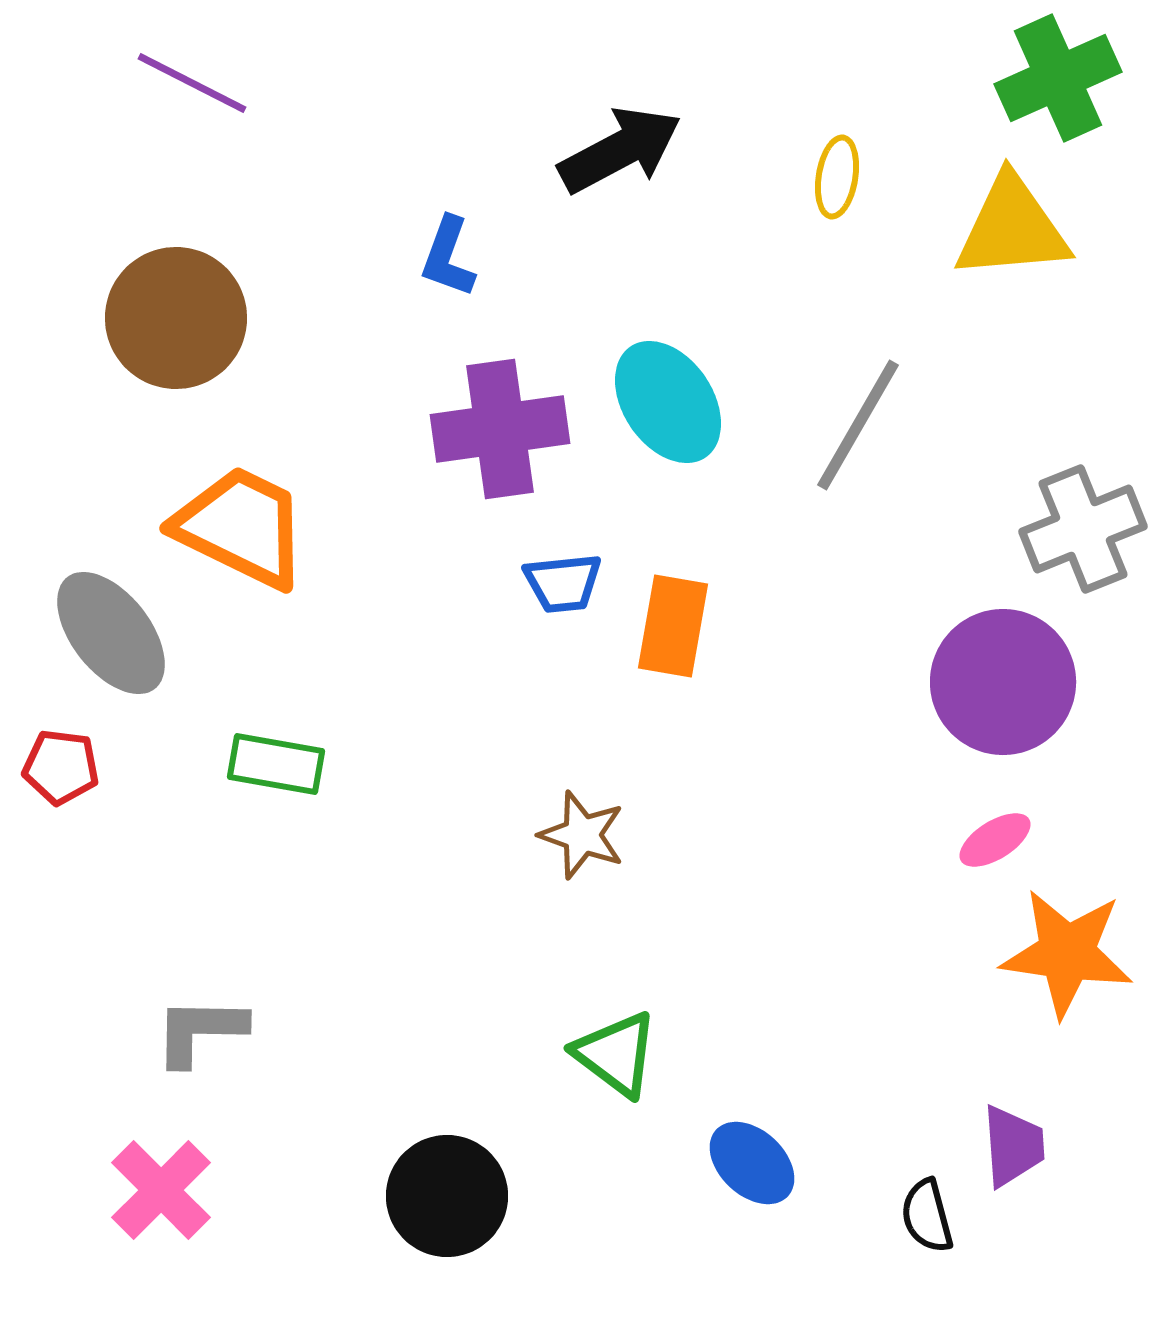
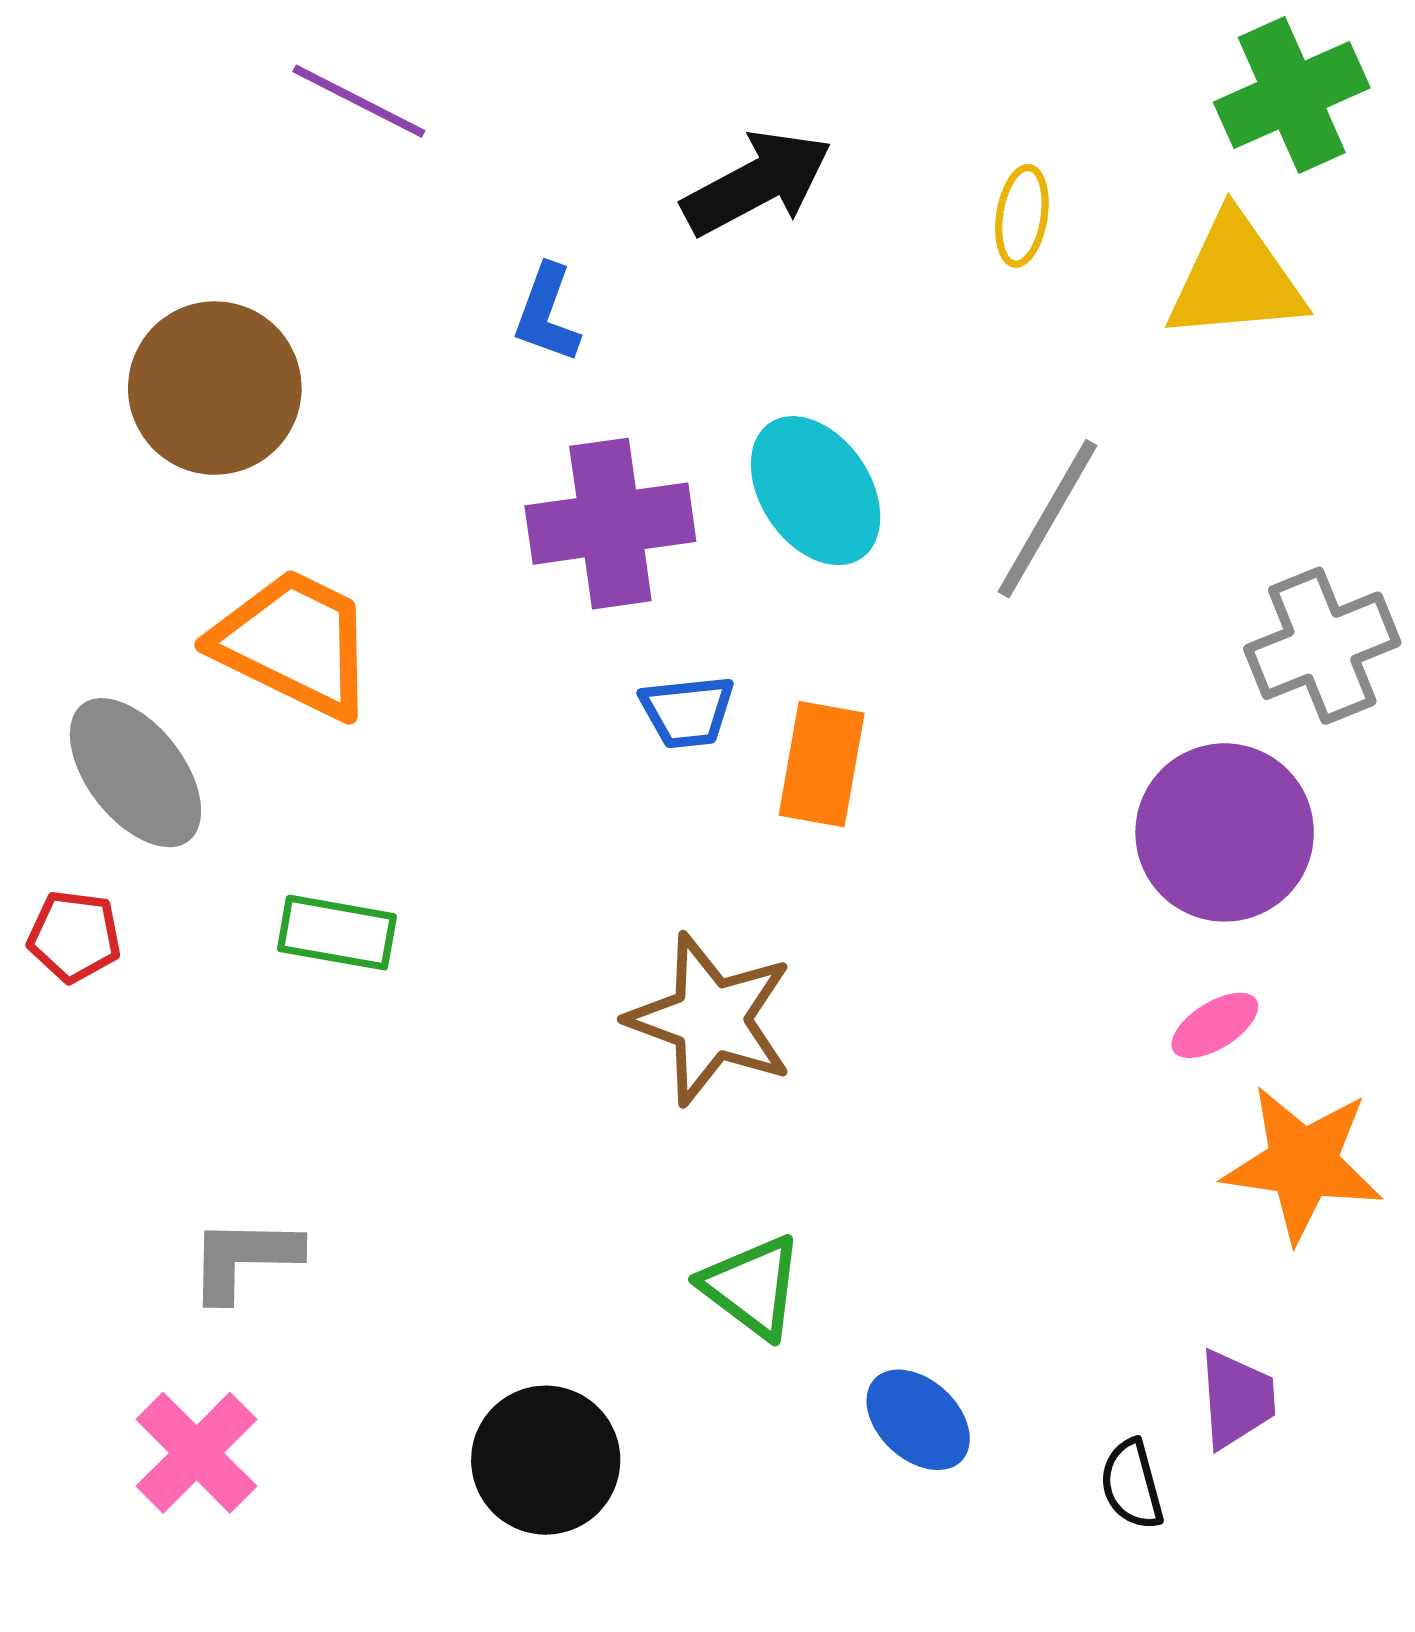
purple line: (192, 83) -> (359, 101), moved
brown star: (582, 835) -> (711, 1019), size x1.6

